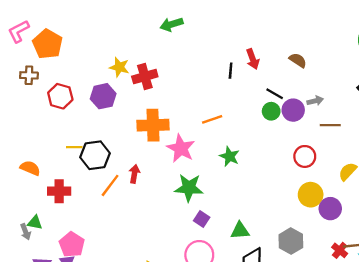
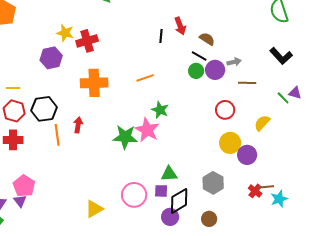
brown semicircle: (298, 60) -> (207, 39), moved
red hexagon: (60, 96) -> (14, 111), moved
yellow line: (74, 147) -> (13, 88), moved
pink star: (181, 148) -> (147, 130), moved
orange line: (110, 185) -> (57, 135), turned -45
purple square: (202, 219) -> (161, 191), moved, turned -32

